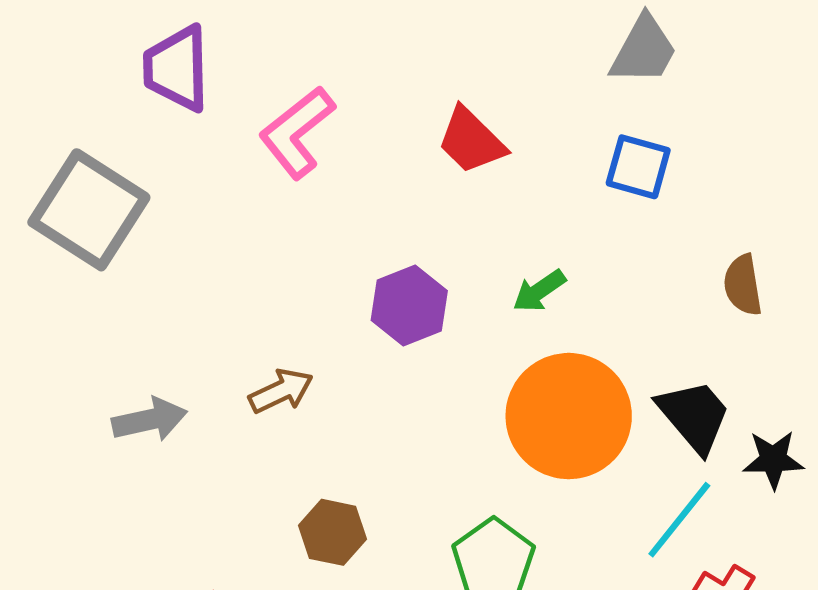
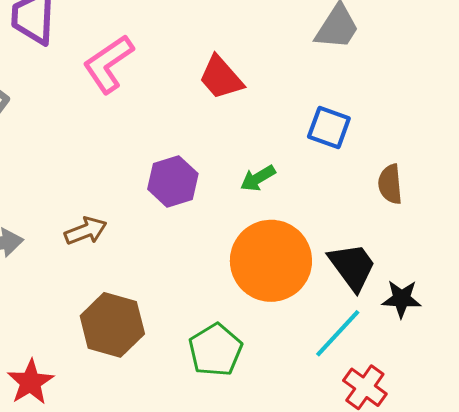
blue square: (638, 167) -> (329, 127), moved
brown hexagon: (333, 532) -> (112, 325), size x1.5

